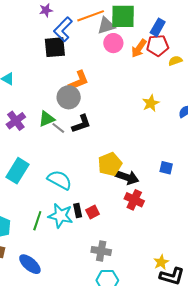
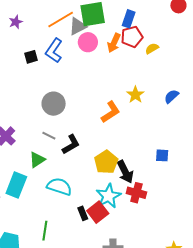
blue L-shape: (63, 29) -> (54, 51), moved
black square: (55, 47) -> (31, 57), size x0.6
orange L-shape: (79, 81) -> (111, 112), moved
green triangle: (47, 119) -> (37, 160), moved
black L-shape: (81, 124) -> (71, 144), moved
black arrow: (127, 177) -> (125, 172), turned 55
red square: (93, 212) -> (98, 212), size x1.5
cyan star: (61, 216) -> (108, 196), moved, turned -30

